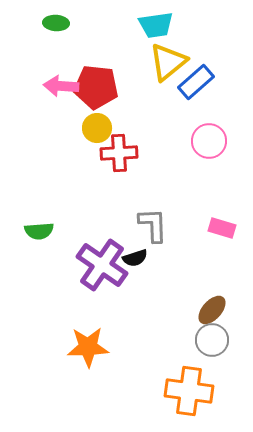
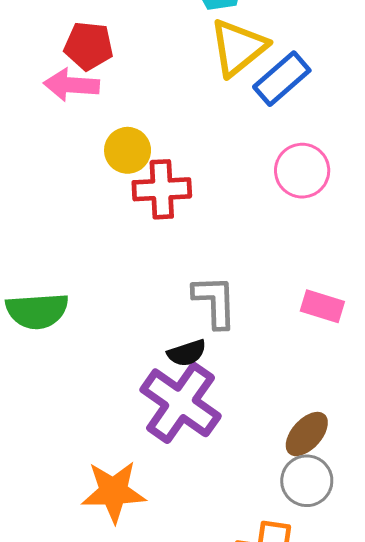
red pentagon: (96, 87) -> (89, 46), moved, size x0.7
green semicircle: (39, 231) -> (37, 311), size x1.4
purple cross: (102, 265) -> (181, 403), moved

